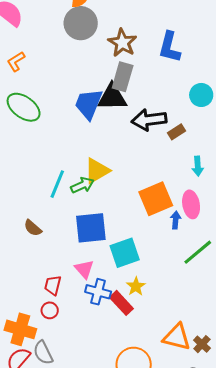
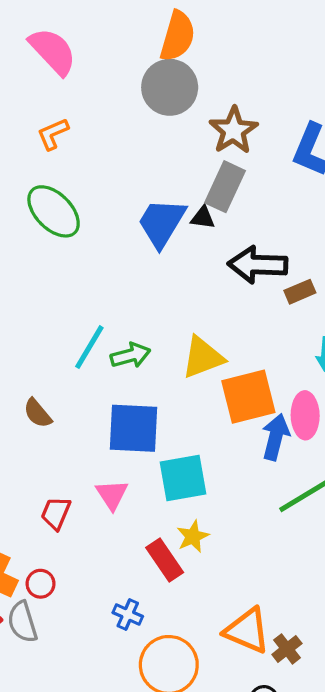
black triangle: (112, 97) -> (203, 218), size x0.5
yellow triangle: (97, 171) -> (203, 357), moved
blue arrow: (176, 220) -> (276, 437), size x1.5
blue cross: (98, 292) -> (128, 614), moved, size x0.7
red circle: (50, 310) -> (41, 584), moved

